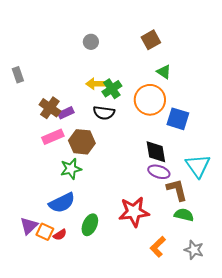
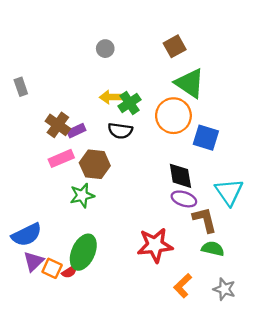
green triangle: (164, 72) -> (190, 83), size x1.8
blue semicircle: (62, 203) -> (27, 235), moved
green ellipse: (90, 225) -> (83, 252), moved, size x1.4

